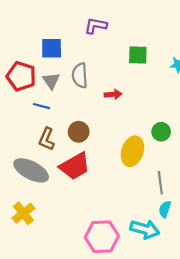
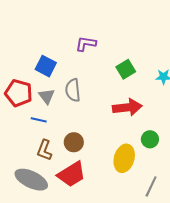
blue square: (52, 48) -> (46, 66), turned 30
green square: (138, 55) -> (126, 69), turned -30
red arrow: (113, 94) -> (127, 107), moved, size x1.8
gray line: (160, 183) -> (151, 186), turned 35

